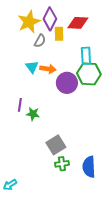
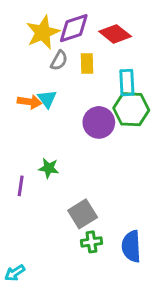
purple diamond: (50, 19) -> (74, 28), turned 45
red diamond: (78, 23) -> (115, 34), turned 35
yellow rectangle: (59, 34) -> (87, 63), moved
orange arrow: (48, 69) -> (29, 102), moved
purple line: (20, 105) -> (21, 186), moved

